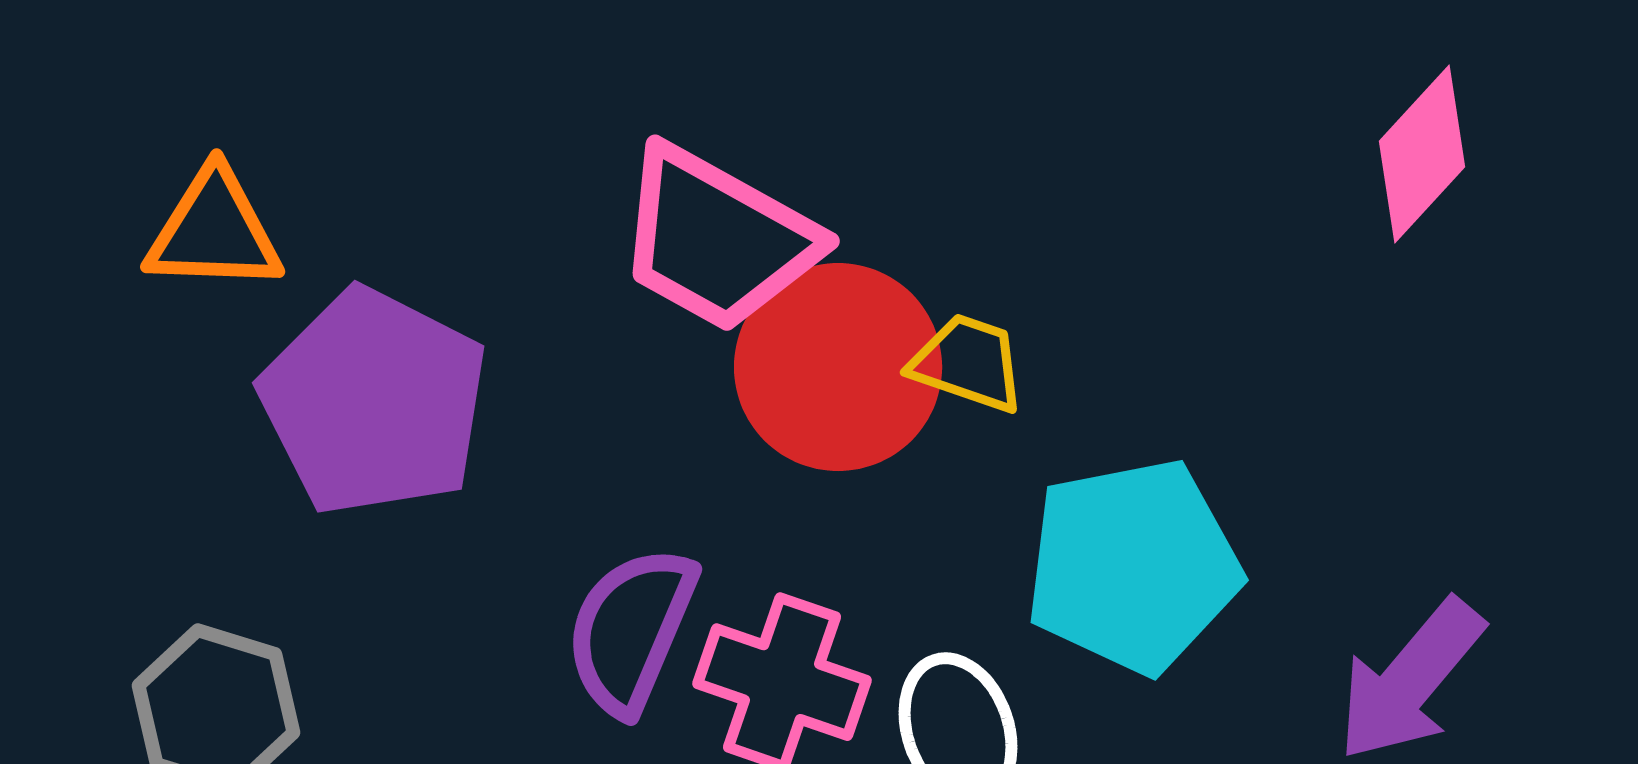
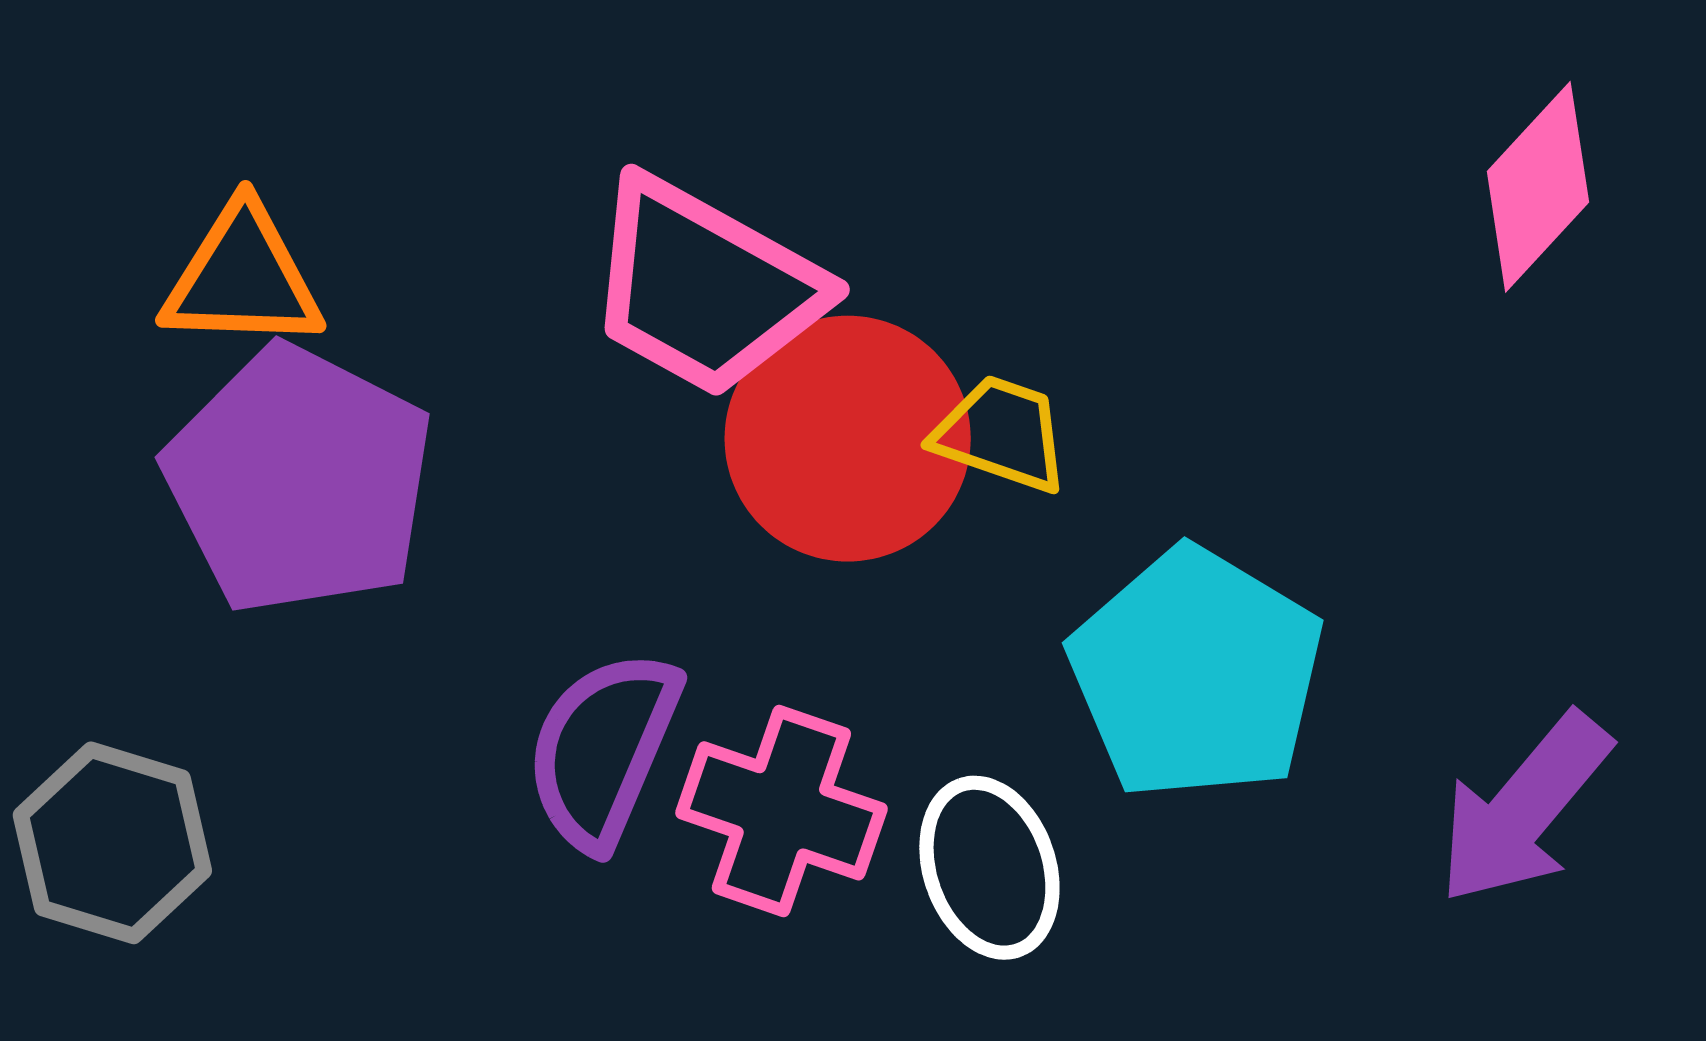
orange triangle: (214, 231) -> (242, 278), moved
cyan pentagon: (1133, 566) -> (1196, 674), turned -30

